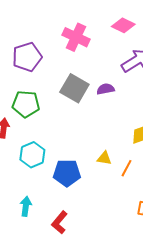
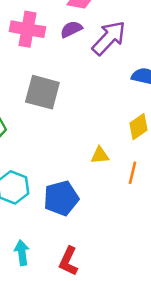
purple semicircle: (106, 89) -> (71, 29), moved
yellow triangle: (104, 158) -> (100, 155), moved

